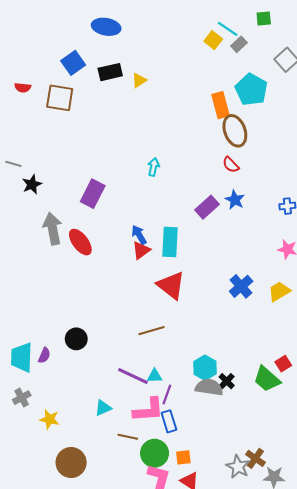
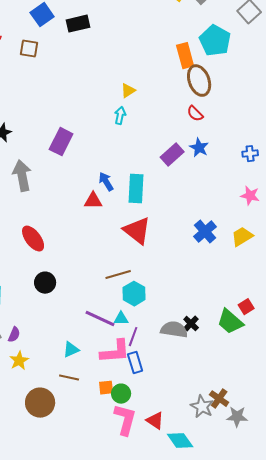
yellow triangle: (139, 80) -> (128, 91), moved
brown square: (60, 98) -> (29, 49), size x0.7
red ellipse: (80, 242) -> (33, 239), moved
red triangle: (141, 250) -> (93, 201), moved, turned 36
purple semicircle: (44, 355) -> (14, 335), moved
cyan hexagon: (205, 368) -> (134, 294), moved
yellow star: (49, 419) -> (19, 361), turned 30
brown line: (128, 437) -> (69, 378), moved
green circle: (155, 453) -> (121, 394), size x0.7
orange square: (183, 457) -> (106, 388), moved

